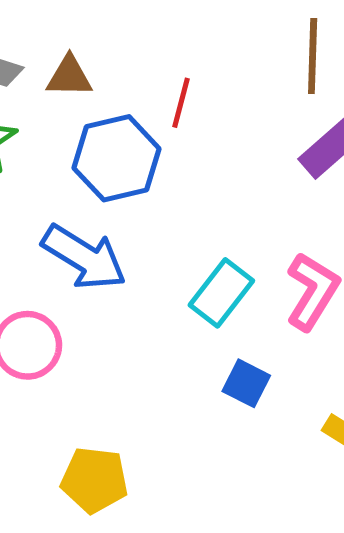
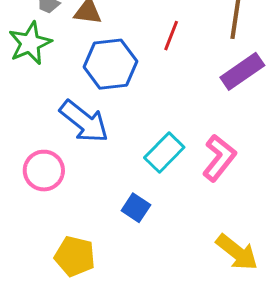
red line: (181, 103) -> (171, 36), moved
blue square: (246, 383) -> (136, 208), moved

